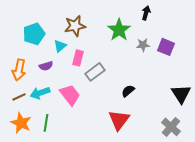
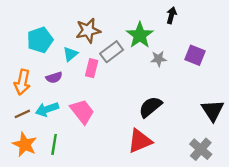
gray star: (143, 45) -> (159, 59), moved
gray rectangle: (95, 72) -> (112, 52), moved
black semicircle: (128, 91) -> (150, 107), size x1.5
red triangle: (119, 120) -> (140, 141), turned 30

